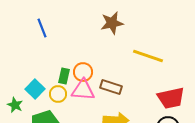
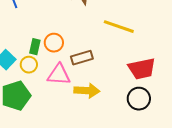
brown rectangle: (111, 87) -> (82, 58), turned -35
pink triangle: (83, 90) -> (59, 75), moved

